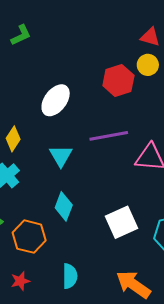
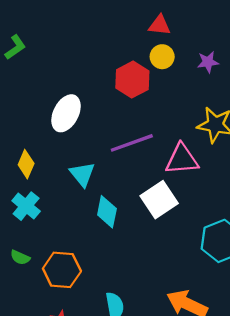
cyan diamond: (64, 206) -> (107, 212), moved
white square: (122, 222) -> (159, 200), moved

